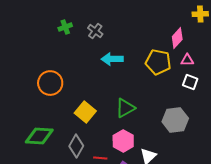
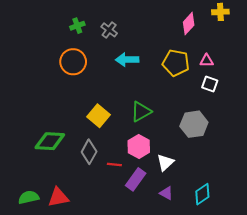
pink diamond: (177, 38) -> (189, 24), moved
orange circle: (50, 83) -> (73, 62), moved

